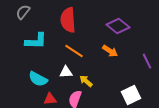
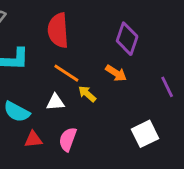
purple diamond: (118, 26) -> (127, 39), turned 70
yellow arrow: (86, 81) -> (87, 94), moved

